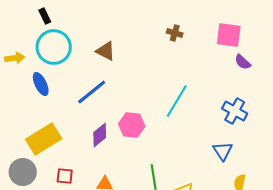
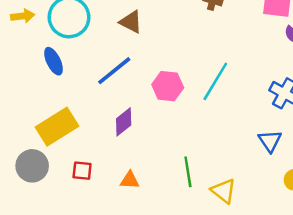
yellow arrow: (15, 58) -> (23, 16), moved
pink hexagon: (132, 125) -> (168, 86), moved

